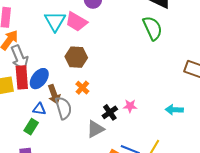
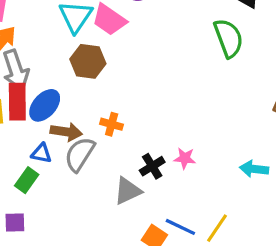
brown hexagon: (76, 57) -> (88, 61), moved
orange cross: (82, 88) -> (112, 124), turned -32
brown arrow: (54, 94) -> (66, 132), turned -66
gray semicircle: (63, 108) -> (80, 154), turned -135

